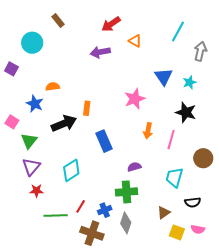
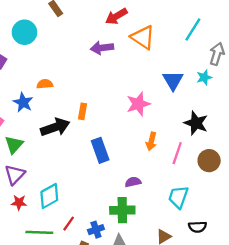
orange triangle: (135, 41) -> (143, 37), size x1.6
cyan star: (190, 82) -> (204, 77), moved
brown circle: (203, 158) -> (209, 161), moved
cyan diamond: (71, 170) -> (49, 196), moved

